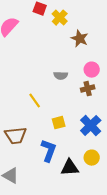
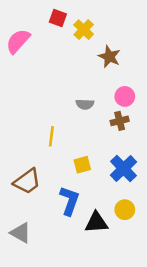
yellow line: (35, 101) -> (51, 136), turned 42
brown trapezoid: (16, 136) -> (27, 181), turned -30

